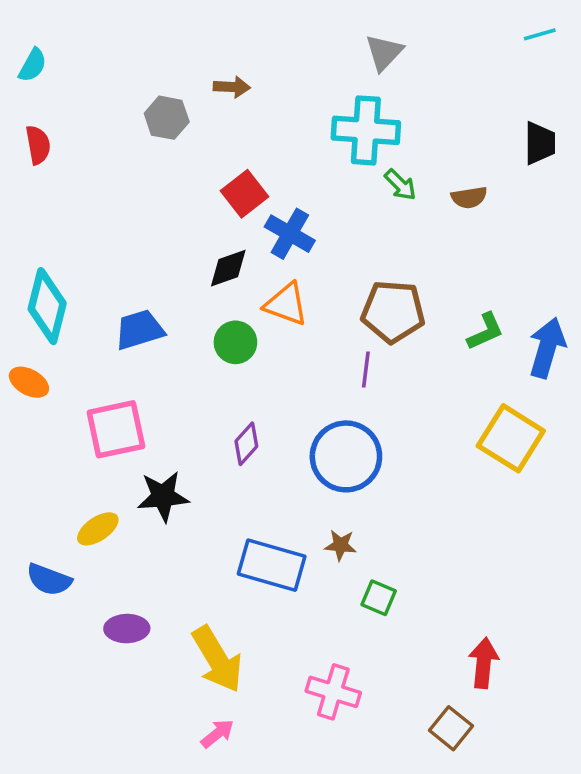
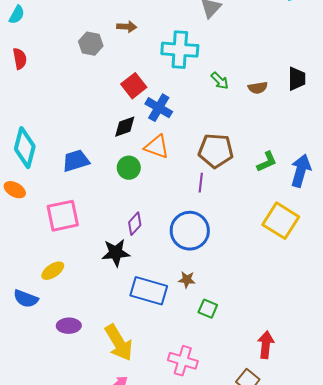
cyan cross: (366, 130) -> (180, 50), moved
black trapezoid: (540, 143) -> (297, 79), moved
black star: (163, 496) -> (116, 253), moved

